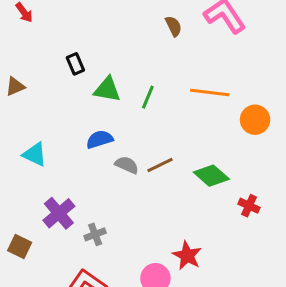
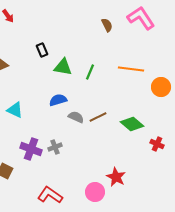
purple cross: (59, 213) -> (31, 149), turned -30
gray cross: (95, 234) -> (55, 147), moved

